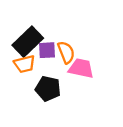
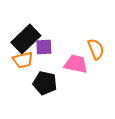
orange semicircle: (66, 52) -> (96, 49), moved

